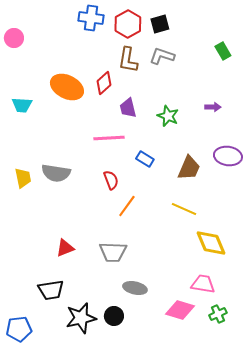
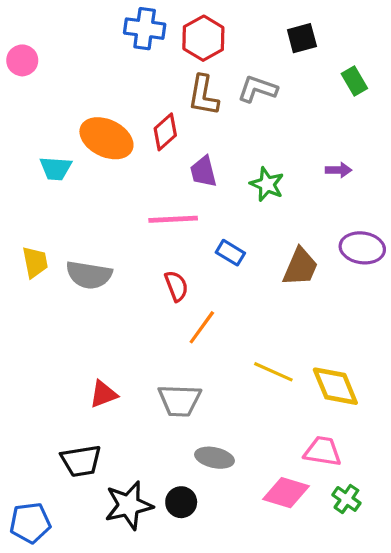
black square: (160, 24) -> (302, 38), moved
cyan trapezoid: (22, 105) -> (56, 168), moved
yellow trapezoid: (23, 178) -> (35, 262), moved
yellow line: (184, 209) -> (273, 372), moved
green cross: (218, 314) -> (346, 499), turned -30

